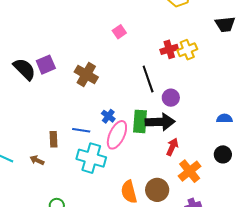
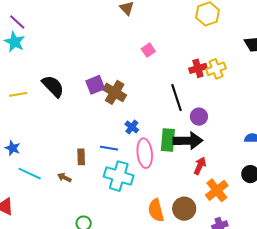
purple square: (46, 65) -> (95, 85), moved
blue cross: (108, 116) -> (132, 127), moved
pink ellipse: (117, 135) -> (145, 153), turned -32

